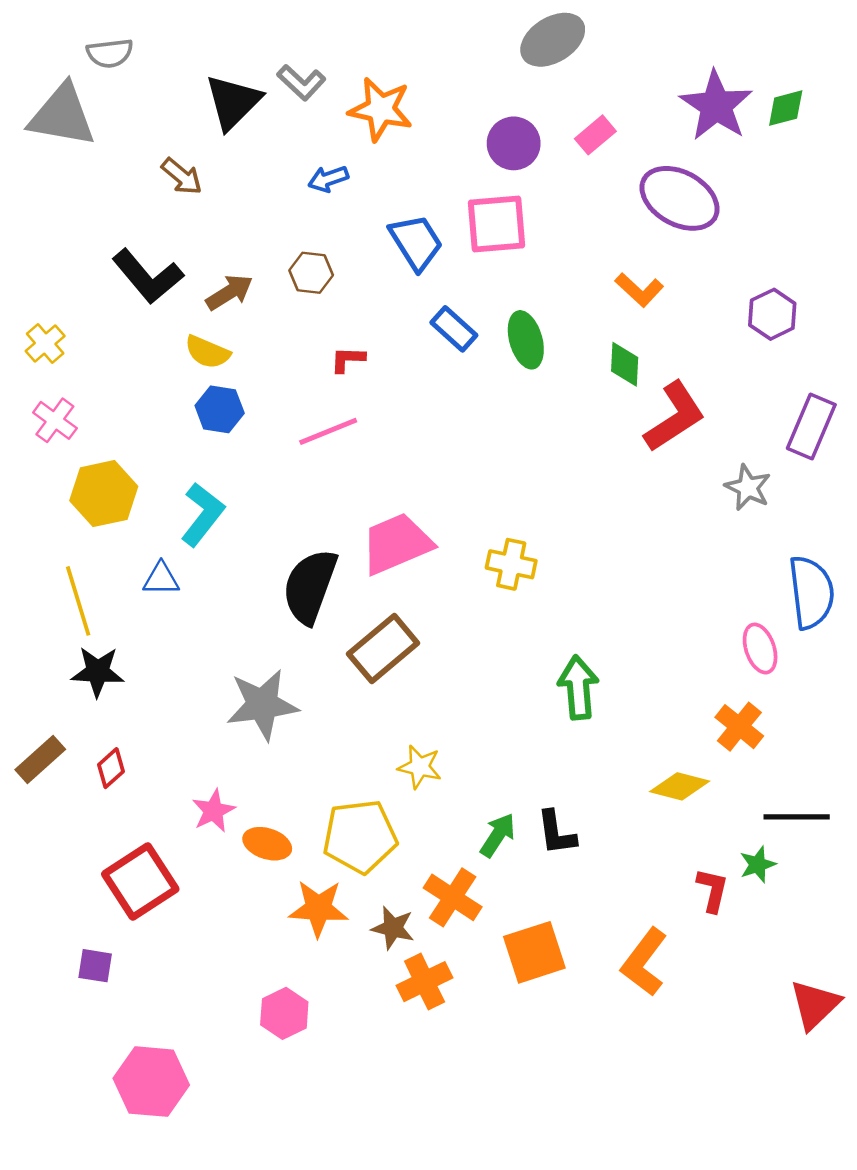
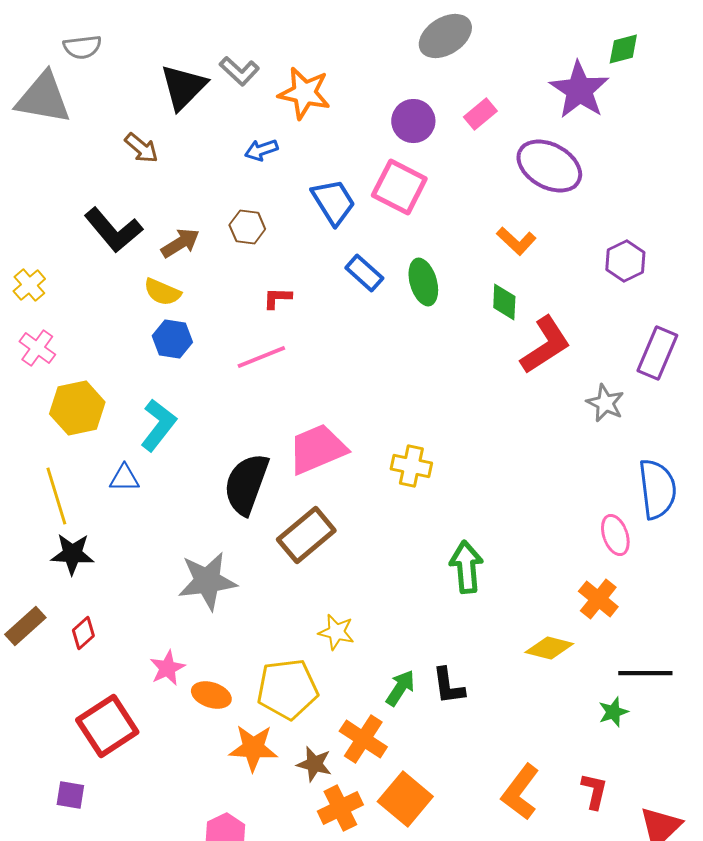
green diamond: (786, 108) -> (623, 49), moved
pink square: (497, 224) -> (399, 187), turned 32
red L-shape: (712, 890) -> (594, 791), moved
orange square: (534, 952) -> (405, 799), moved, turned -32

